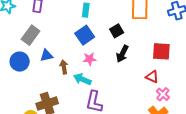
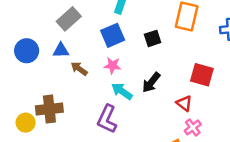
gray rectangle: (31, 35) -> (69, 19), moved
black arrow: (122, 54) -> (151, 82), moved
brown arrow: (64, 67) -> (79, 69), turned -56
cyan arrow: (82, 79) -> (122, 91), moved

